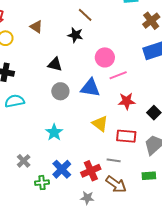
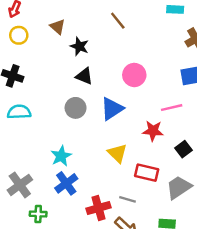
black star: (75, 35) -> (79, 46), moved
black triangle: (55, 64) -> (84, 76), moved
pink line: (118, 75) -> (172, 108), moved
blue triangle: (90, 88) -> (112, 109), turned -50
gray cross: (24, 161) -> (20, 185), size x1.5
blue cross: (62, 169) -> (66, 183), moved

